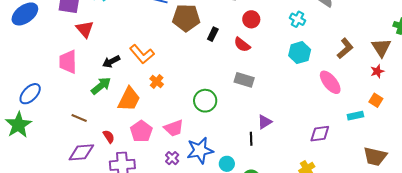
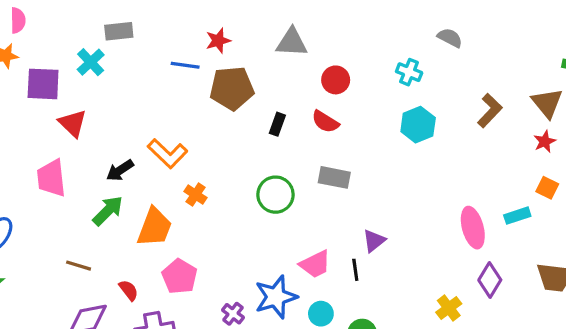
black rectangle: (213, 34) -> (277, 124), moved
pink ellipse: (330, 82) -> (473, 228), moved, turned 30
green circle: (205, 101) -> (275, 195), moved
pink trapezoid: (174, 128) -> (315, 264), moved
purple diamond: (320, 134) -> (490, 280), moved, turned -45

